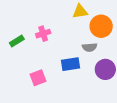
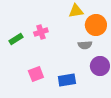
blue rectangle: (71, 64) -> (67, 80), moved

